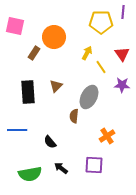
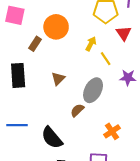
red triangle: (122, 54) -> (124, 33), moved
black rectangle: (28, 92) -> (18, 75), moved
brown semicircle: (74, 116) -> (77, 110), turned 40
black semicircle: (50, 142) -> (52, 138), size x1.6

